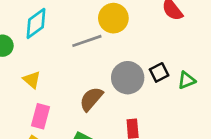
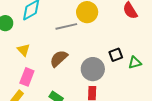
gray circle: (128, 78) -> (93, 69), moved
brown semicircle: (91, 99) -> (59, 58), moved

